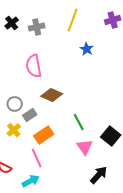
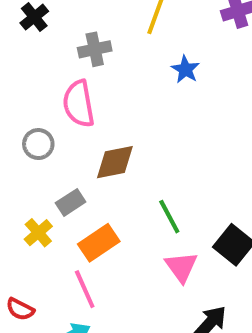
gray cross: (37, 27) -> (95, 49), moved
brown diamond: (52, 95) -> (115, 162), turned -35
gray circle: (15, 104) -> (38, 144), moved

